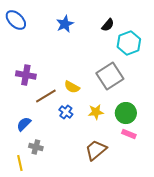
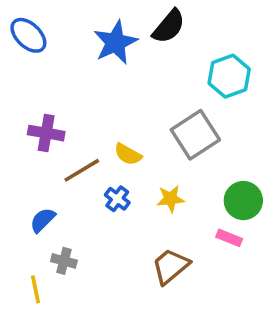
blue star: (65, 24) -> (115, 42), size x1.4
black semicircle: (108, 25) -> (169, 26), moved, size x1.5
green circle: (126, 113) -> (243, 201), moved

